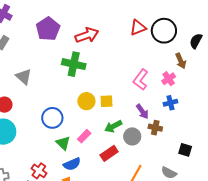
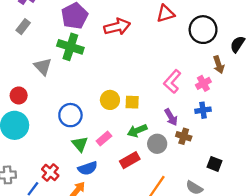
red triangle: (138, 28) -> (165, 14), moved
green cross: (74, 64) -> (70, 47), moved

